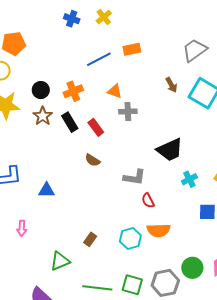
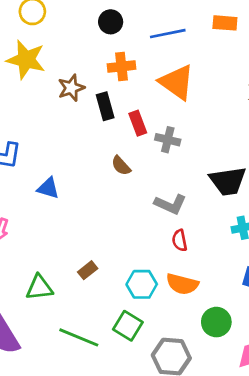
orange rectangle: (132, 49) -> (225, 23), moved
black circle: (41, 90) -> (111, 22), moved
orange triangle: (115, 91) -> (177, 82), size x1.8
gray cross: (128, 112) -> (168, 140), moved
green circle: (192, 268) -> (216, 322), moved
green square: (132, 285) -> (128, 326), moved

